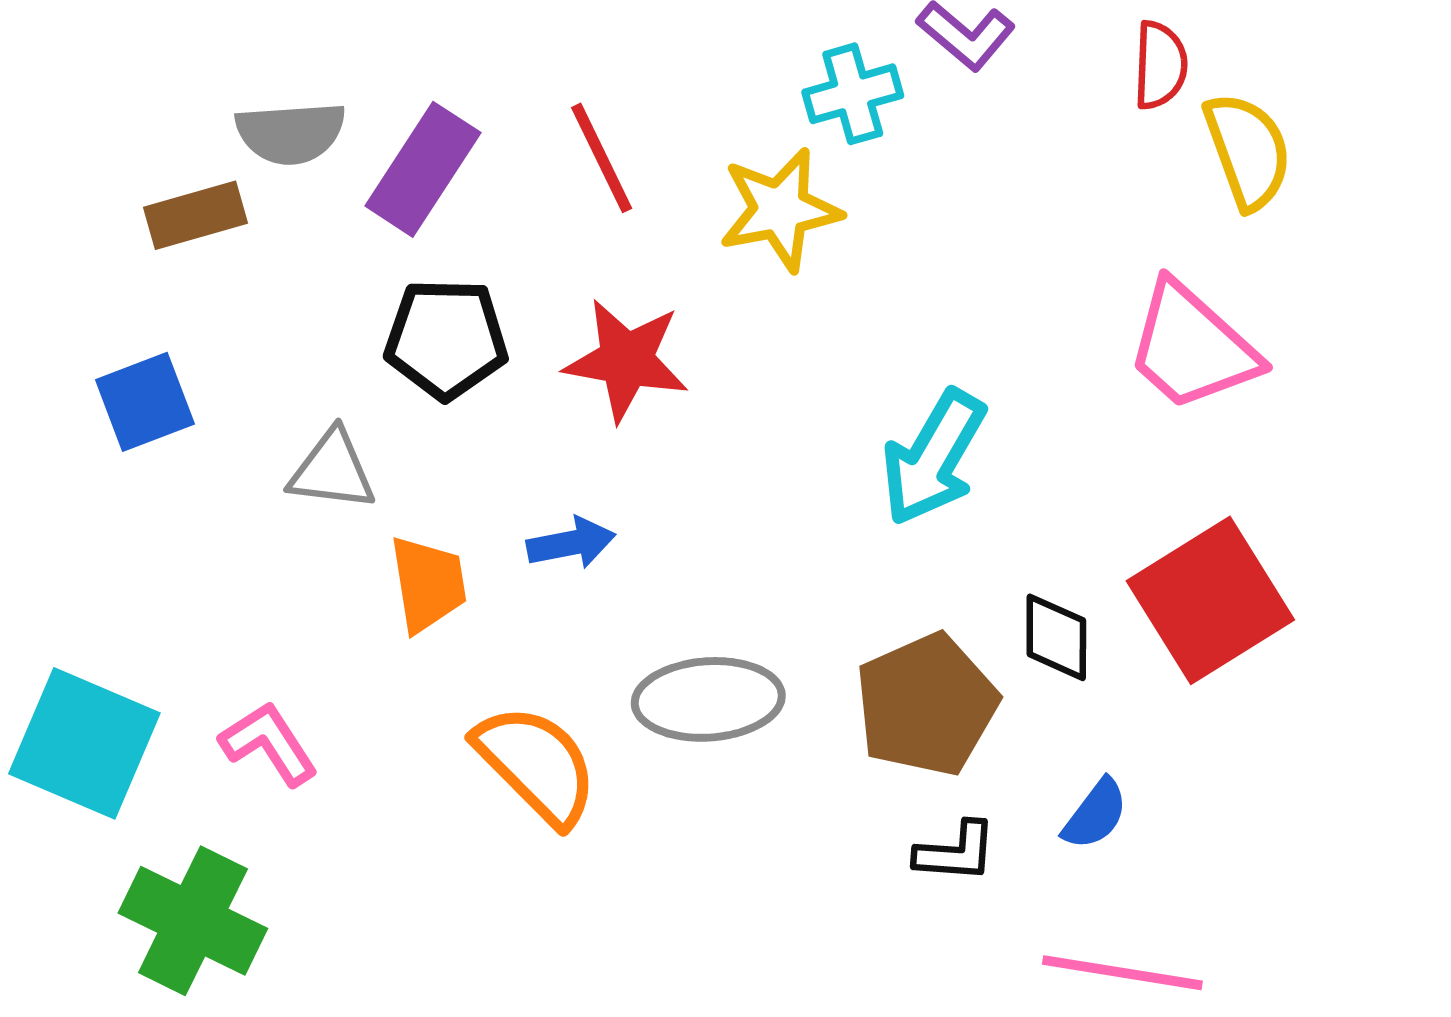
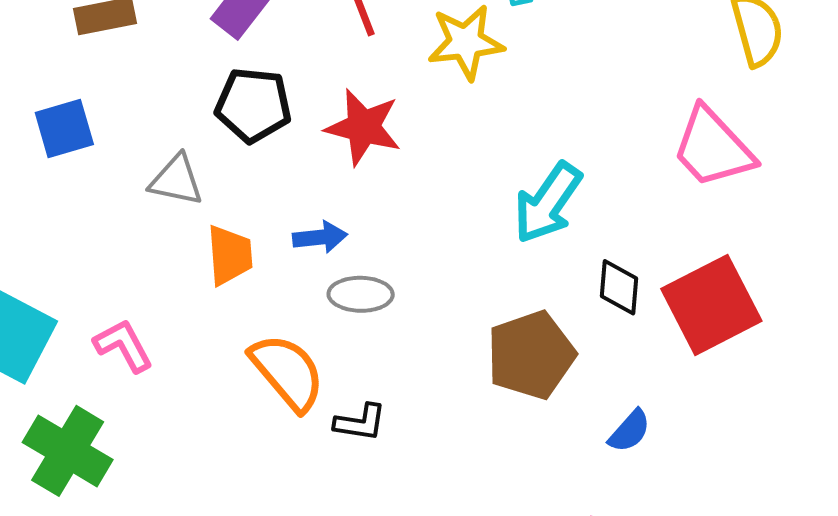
black diamond: (1056, 637) -> (619, 287), moved
gray ellipse: (708, 699) -> (361, 294), moved, size x0.7
black L-shape: (956, 852) -> (360, 422), moved

